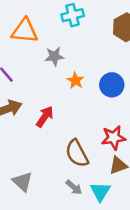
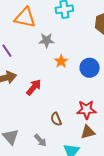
brown semicircle: (77, 153) -> (56, 119), size x0.6
gray arrow: (74, 187) -> (40, 140), moved

